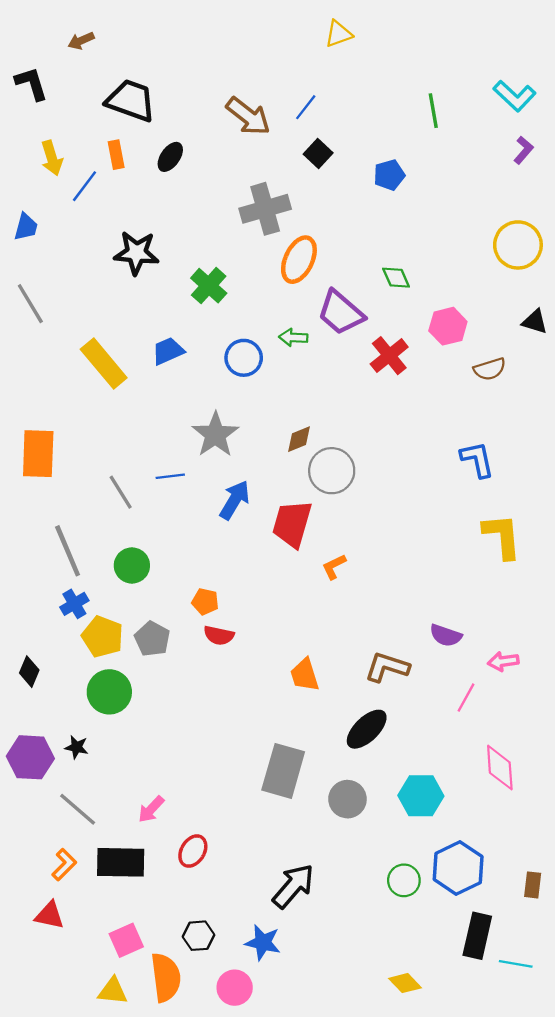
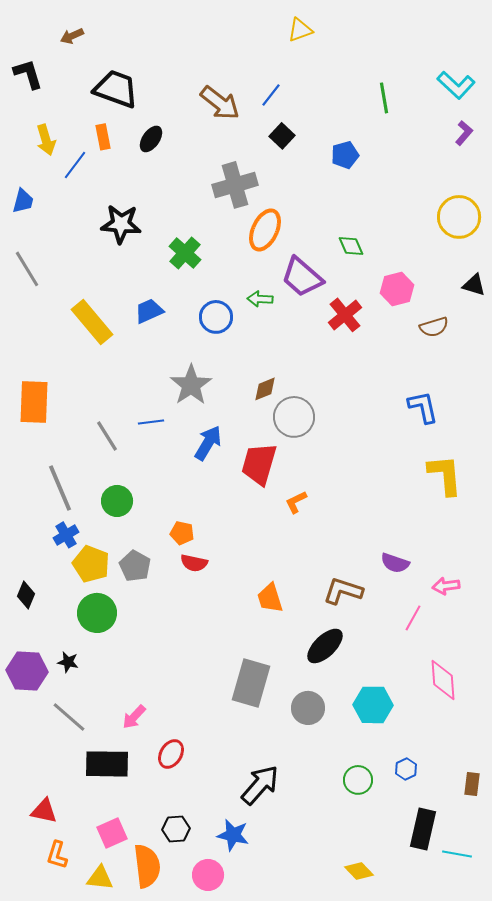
orange L-shape: (64, 865) -> (57, 855), moved, turned 152
blue hexagon: (458, 868) -> (406, 769), size x0.5

